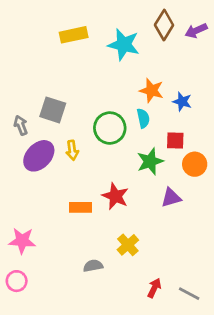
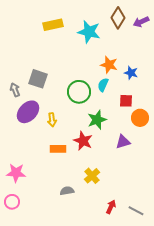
cyan semicircle: (143, 118) -> (103, 85), turned -144
yellow arrow: (72, 150) -> (52, 120), moved
green star: (150, 161) -> (97, 120), moved

